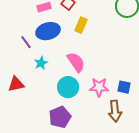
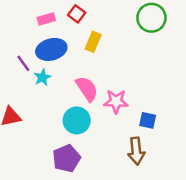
cyan star: (41, 63) -> (42, 77), moved
pink star: (99, 87) -> (116, 101), moved

